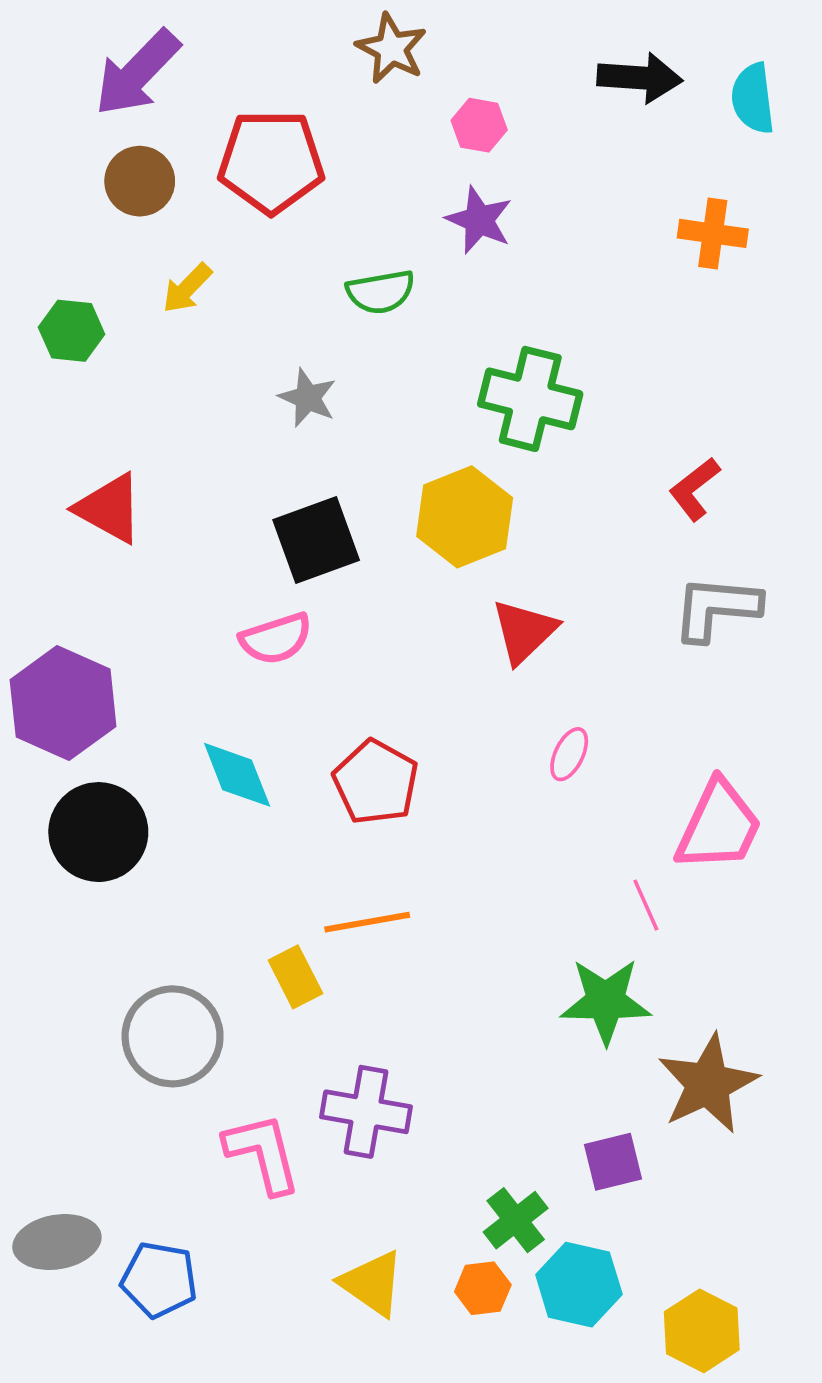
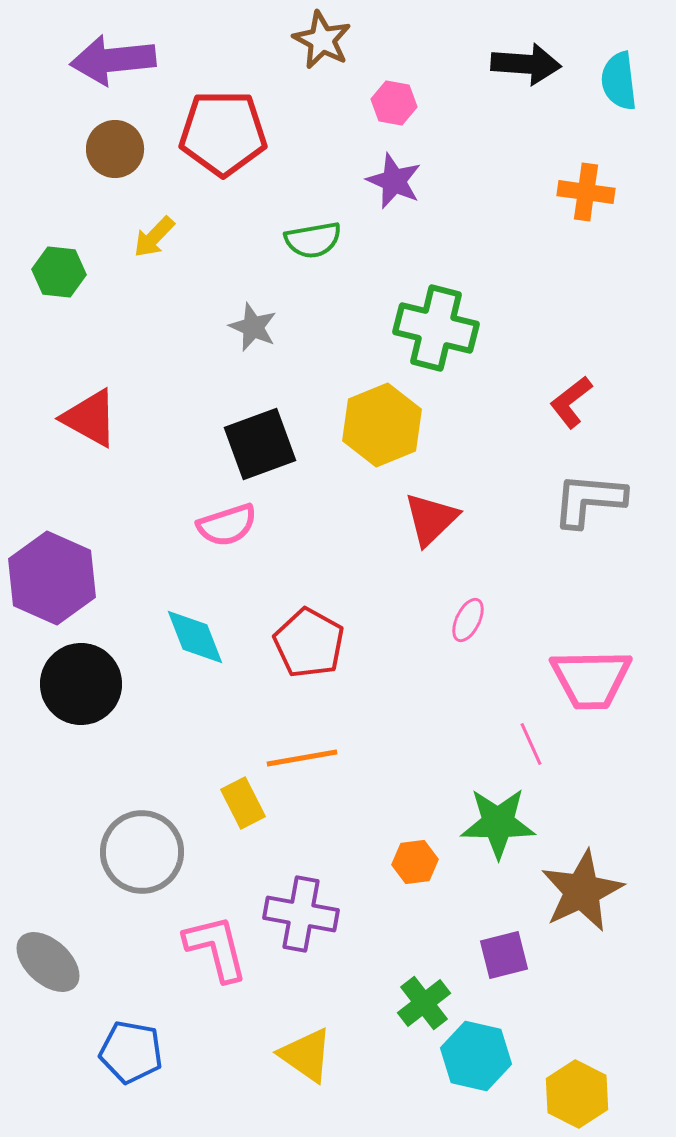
purple arrow: (137, 73) -> (113, 60), turned 40
pink trapezoid: (719, 826) -> (591, 679), turned 64
gray ellipse: (57, 1242) -> (48, 962), moved, turned 52
orange hexagon: (483, 1288) -> (415, 862), moved

